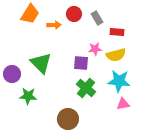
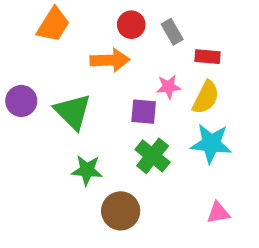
orange arrow: (54, 25) -> (110, 60), moved, size x1.5
yellow semicircle: (116, 55) -> (206, 97), turned -48
purple circle: (12, 74) -> (21, 101), moved
green star: (28, 96) -> (87, 170), moved
pink triangle: (123, 104) -> (218, 213), moved

